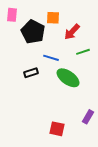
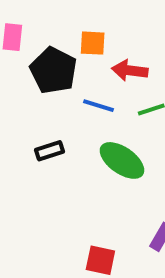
red arrow: (72, 32) -> (130, 70), turned 54
blue line: (51, 58) -> (98, 106), moved

